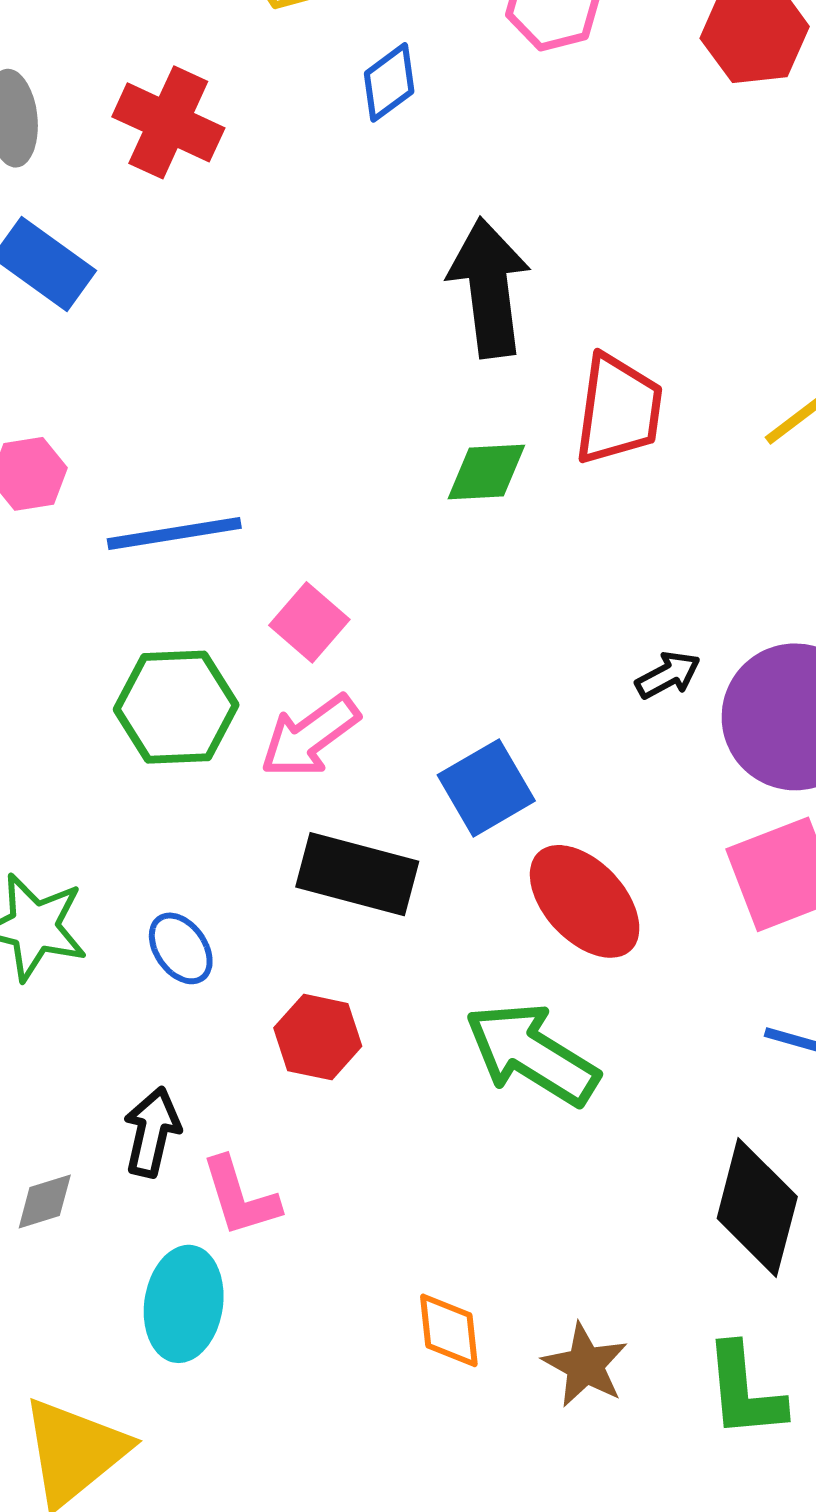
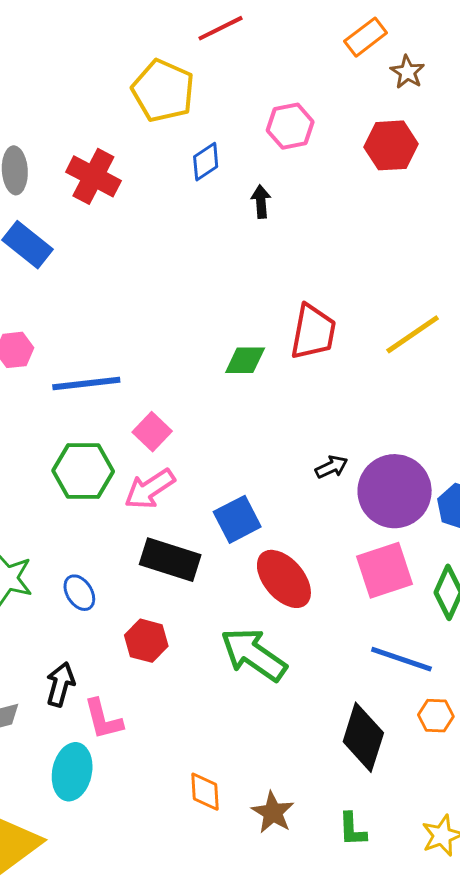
black arrow: (489, 288) -> (261, 202), moved, size x0.5
green L-shape: (744, 1391) -> (352, 829), size x0.7

